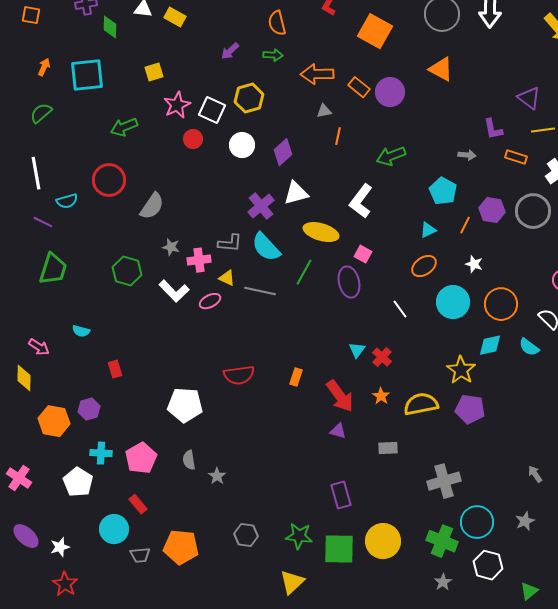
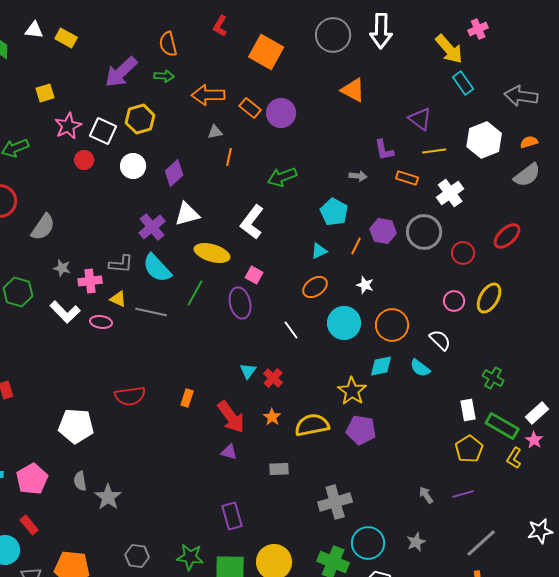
purple arrow: (230, 51) -> (121, 72), size x1.8
orange triangle: (441, 69) -> (353, 90), moved
pink ellipse: (210, 301) -> (101, 322), turned 35
gray star: (217, 476) -> (108, 497), size x1.5

